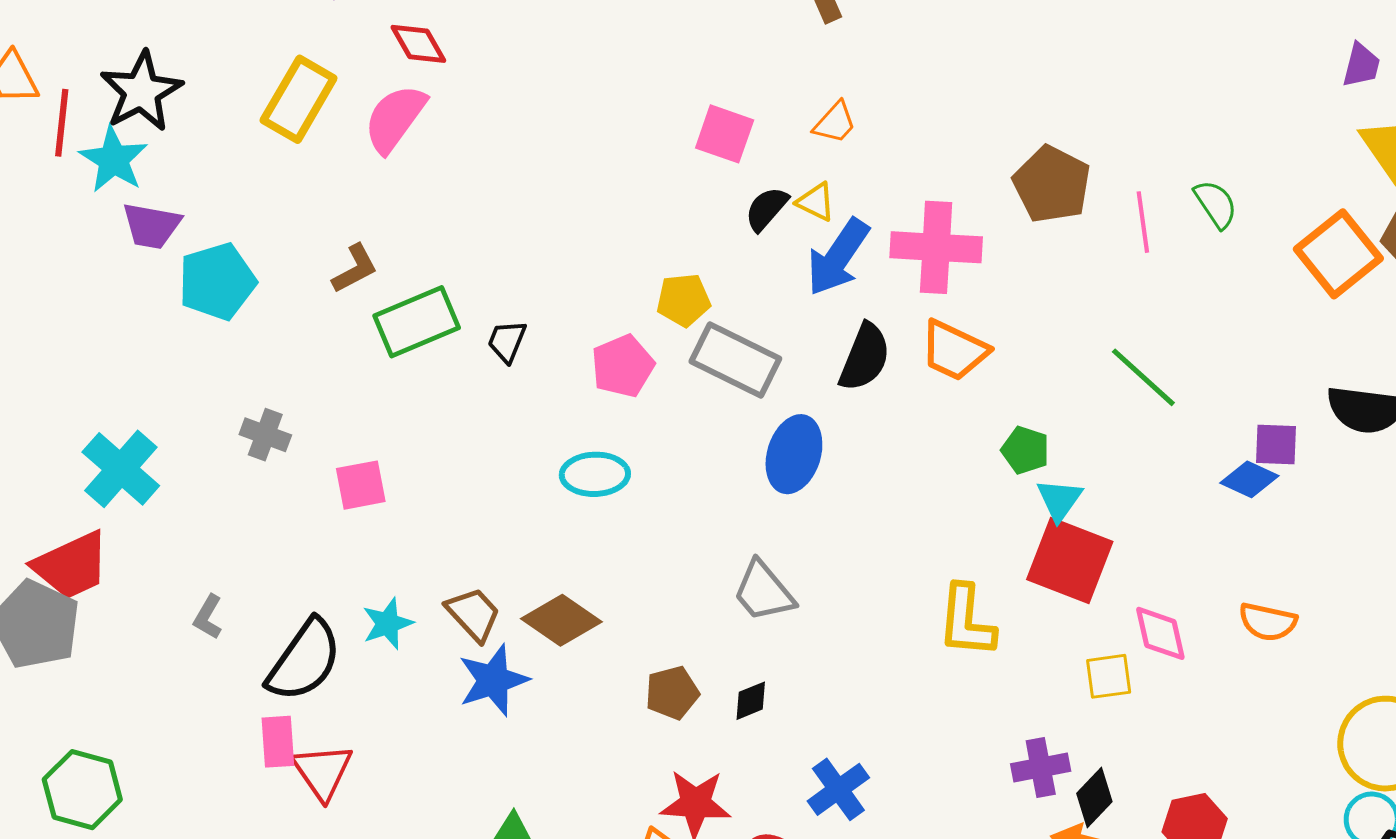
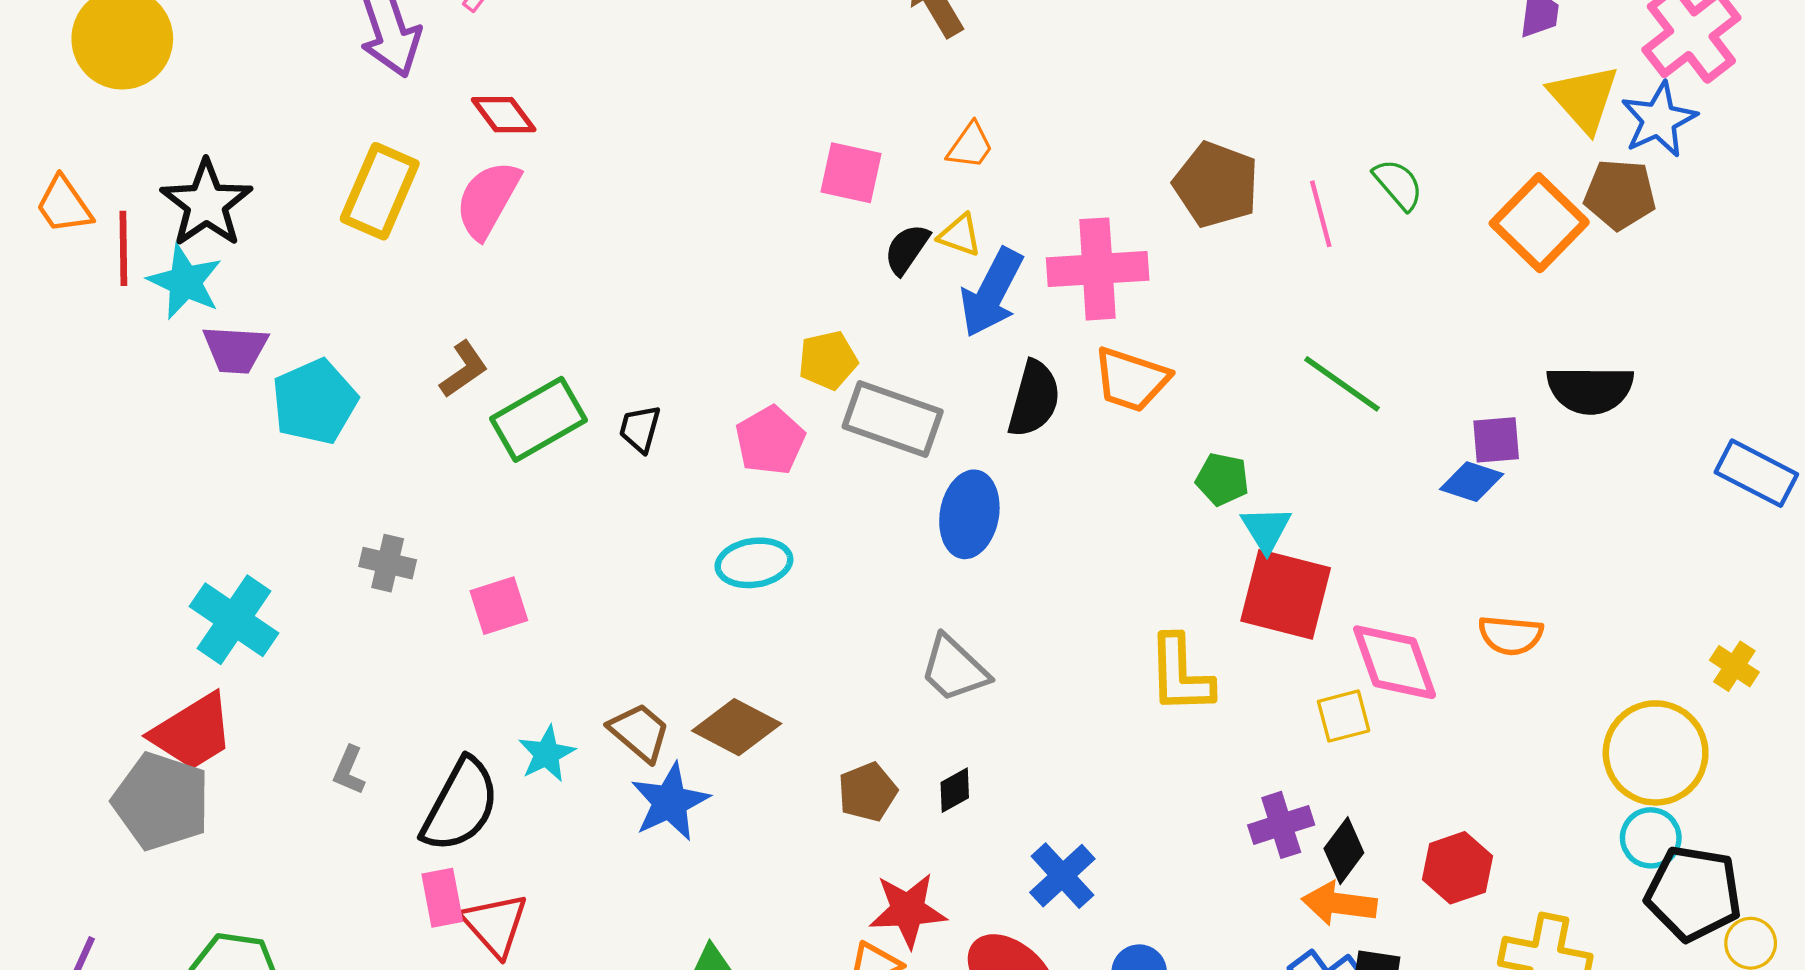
pink diamond: (1160, 633) -> (1395, 662), size x1.4

